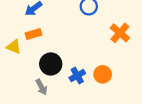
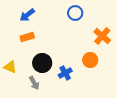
yellow triangle: (14, 47) -> (10, 67), moved
orange circle: (103, 74) -> (90, 60), moved

